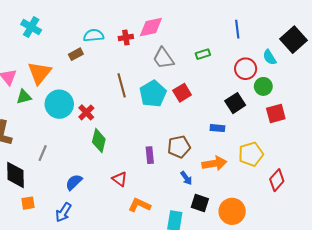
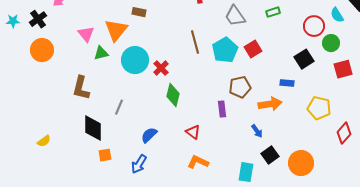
brown rectangle: (76, 54) -> (139, 12), moved, turned 40
brown pentagon: (179, 147) -> (240, 87), moved
yellow pentagon: (251, 154) -> (319, 108), turned 30
orange arrow: (214, 163) -> (270, 104), moved
black square: (200, 203) -> (270, 155), turned 36
orange L-shape: (139, 205) -> (198, 162), moved

